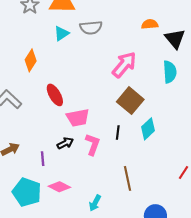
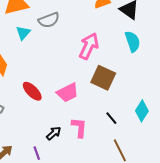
pink trapezoid: (78, 118) -> (68, 93), moved
cyan diamond: (148, 129) -> (142, 111), moved
black line: (118, 132) -> (111, 118), moved, turned -32

